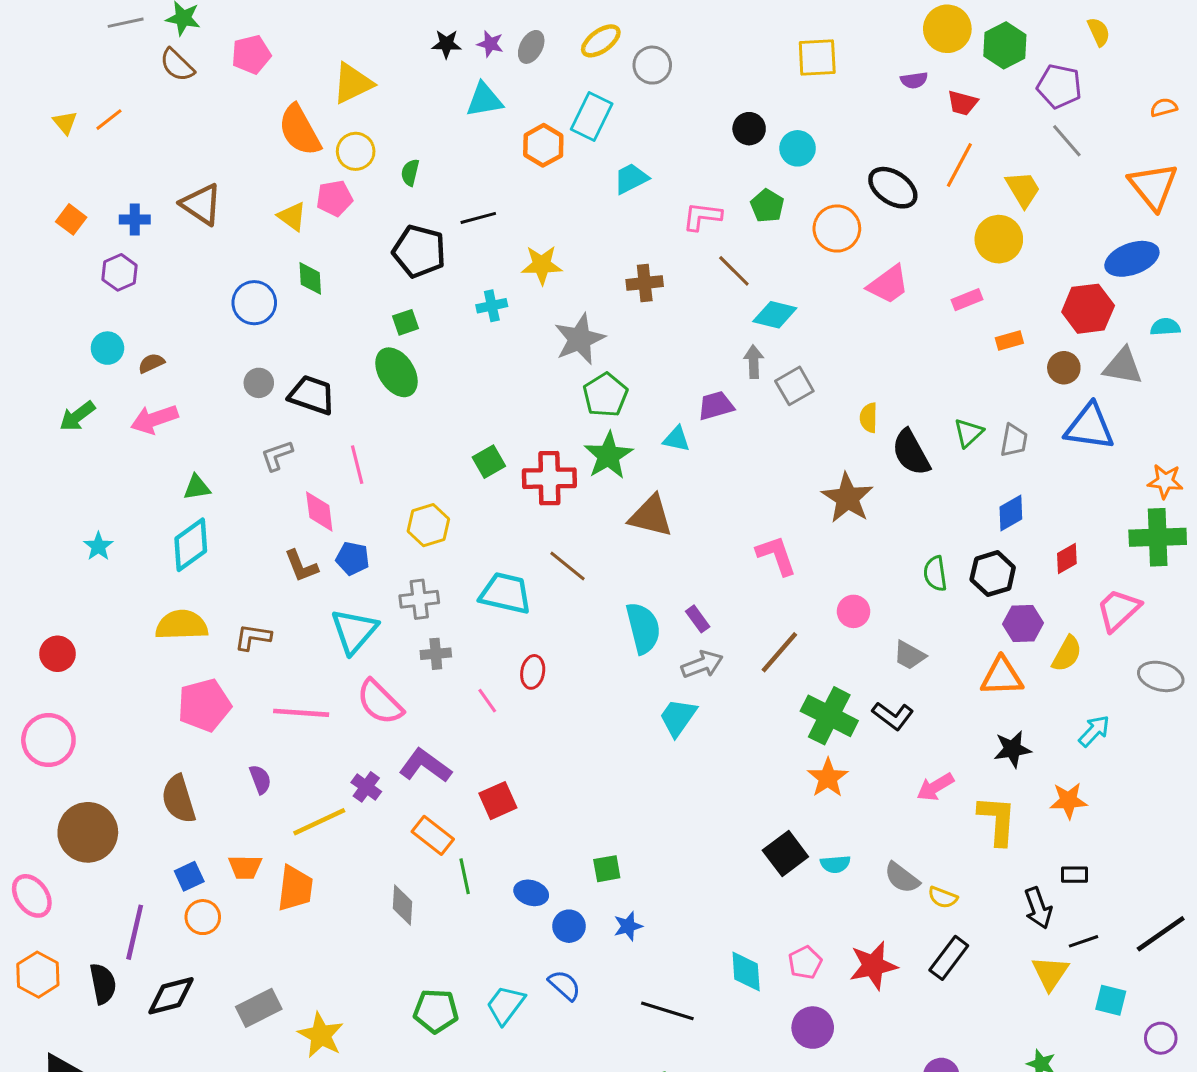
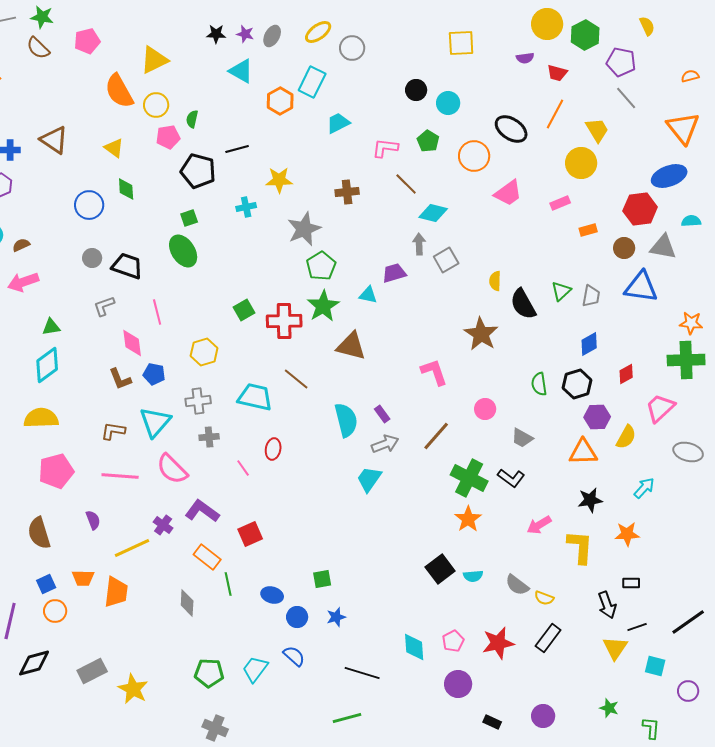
cyan triangle: (484, 100) -> (241, 71), turned 40
pink pentagon: (334, 198) -> (168, 137), moved
brown L-shape: (253, 637) -> (113, 431), moved

